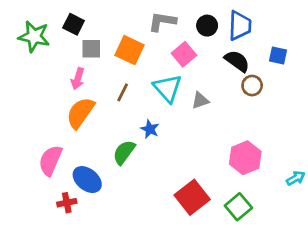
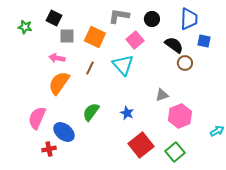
blue trapezoid: (240, 26) -> (189, 19), moved
green star: (34, 36) -> (25, 27), size x0.6
pink arrow: (78, 79) -> (57, 58), turned 84
gray triangle: (200, 101) -> (162, 95), moved
blue star: (150, 129) -> (127, 113), moved

